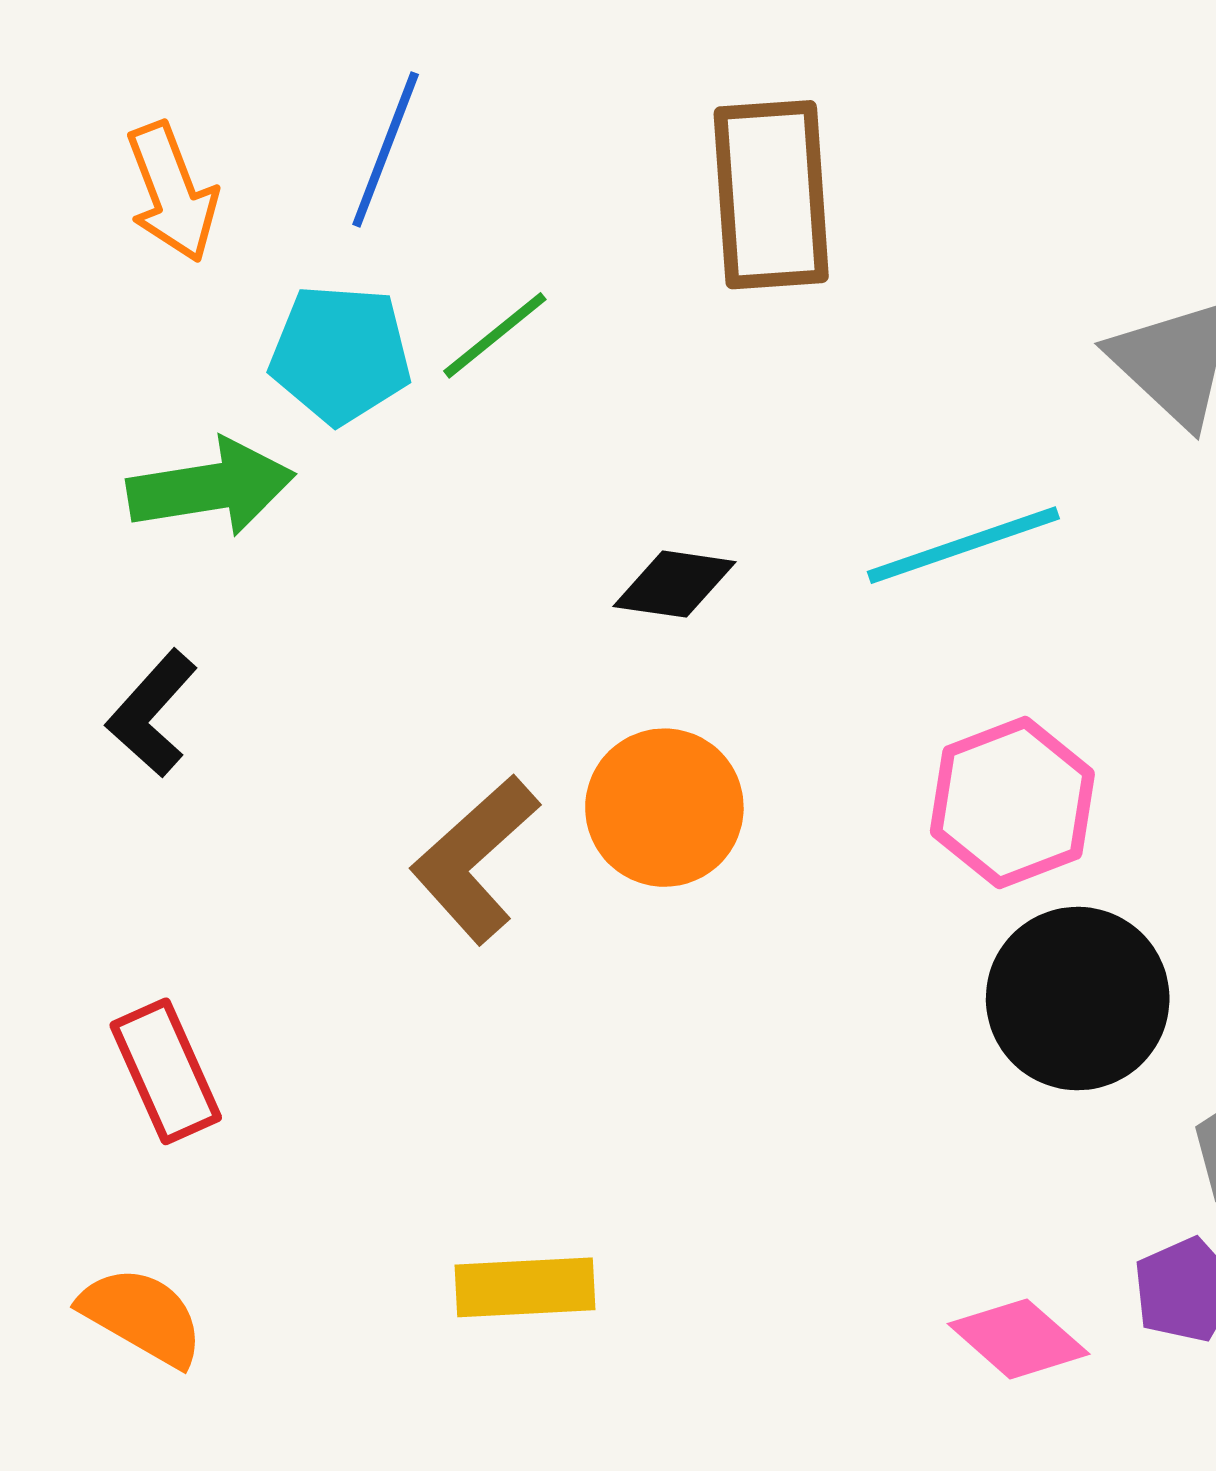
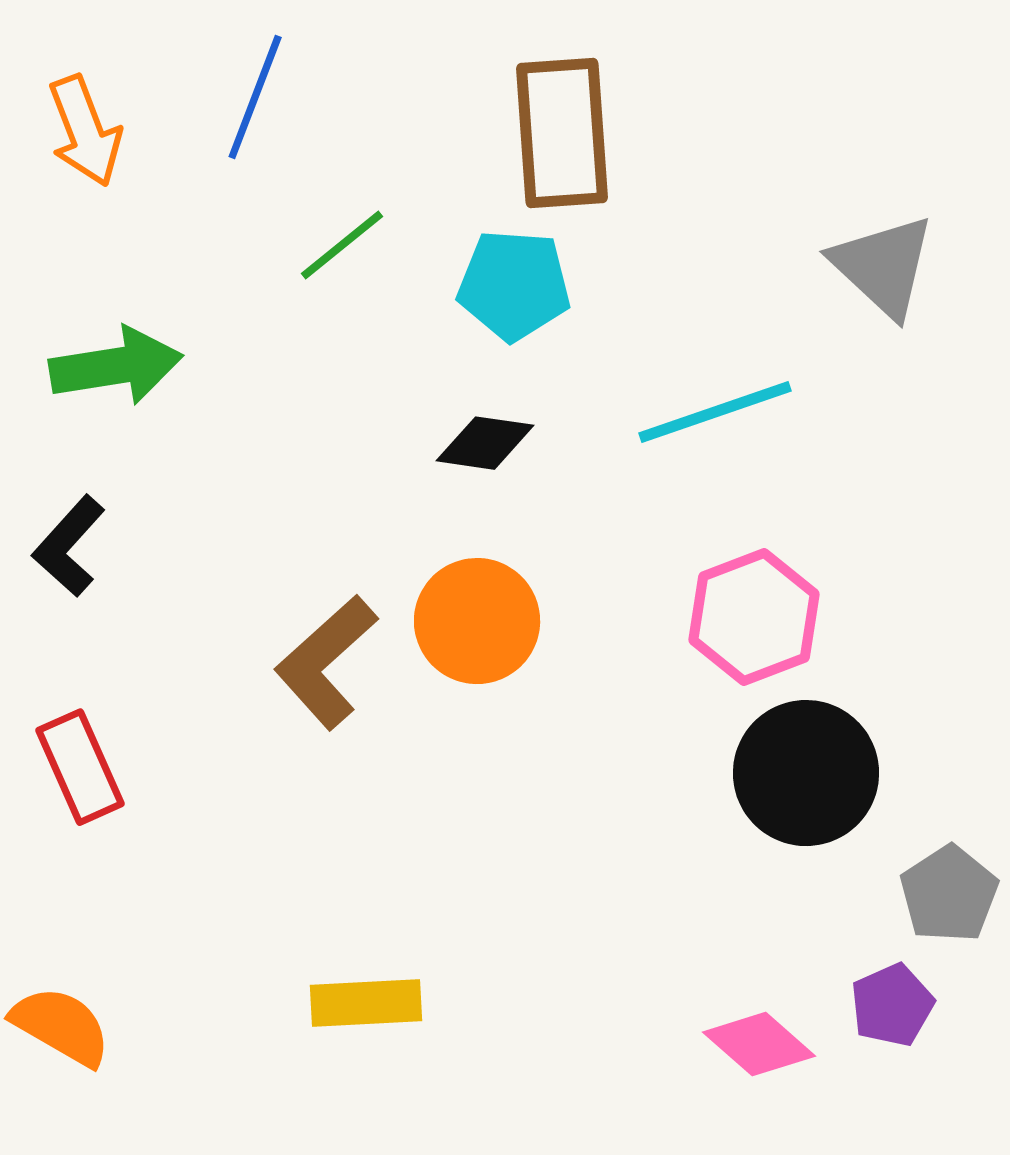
cyan pentagon: (340, 354) -> (514, 285), moved
red rectangle: (166, 1071) -> (80, 767), moved

